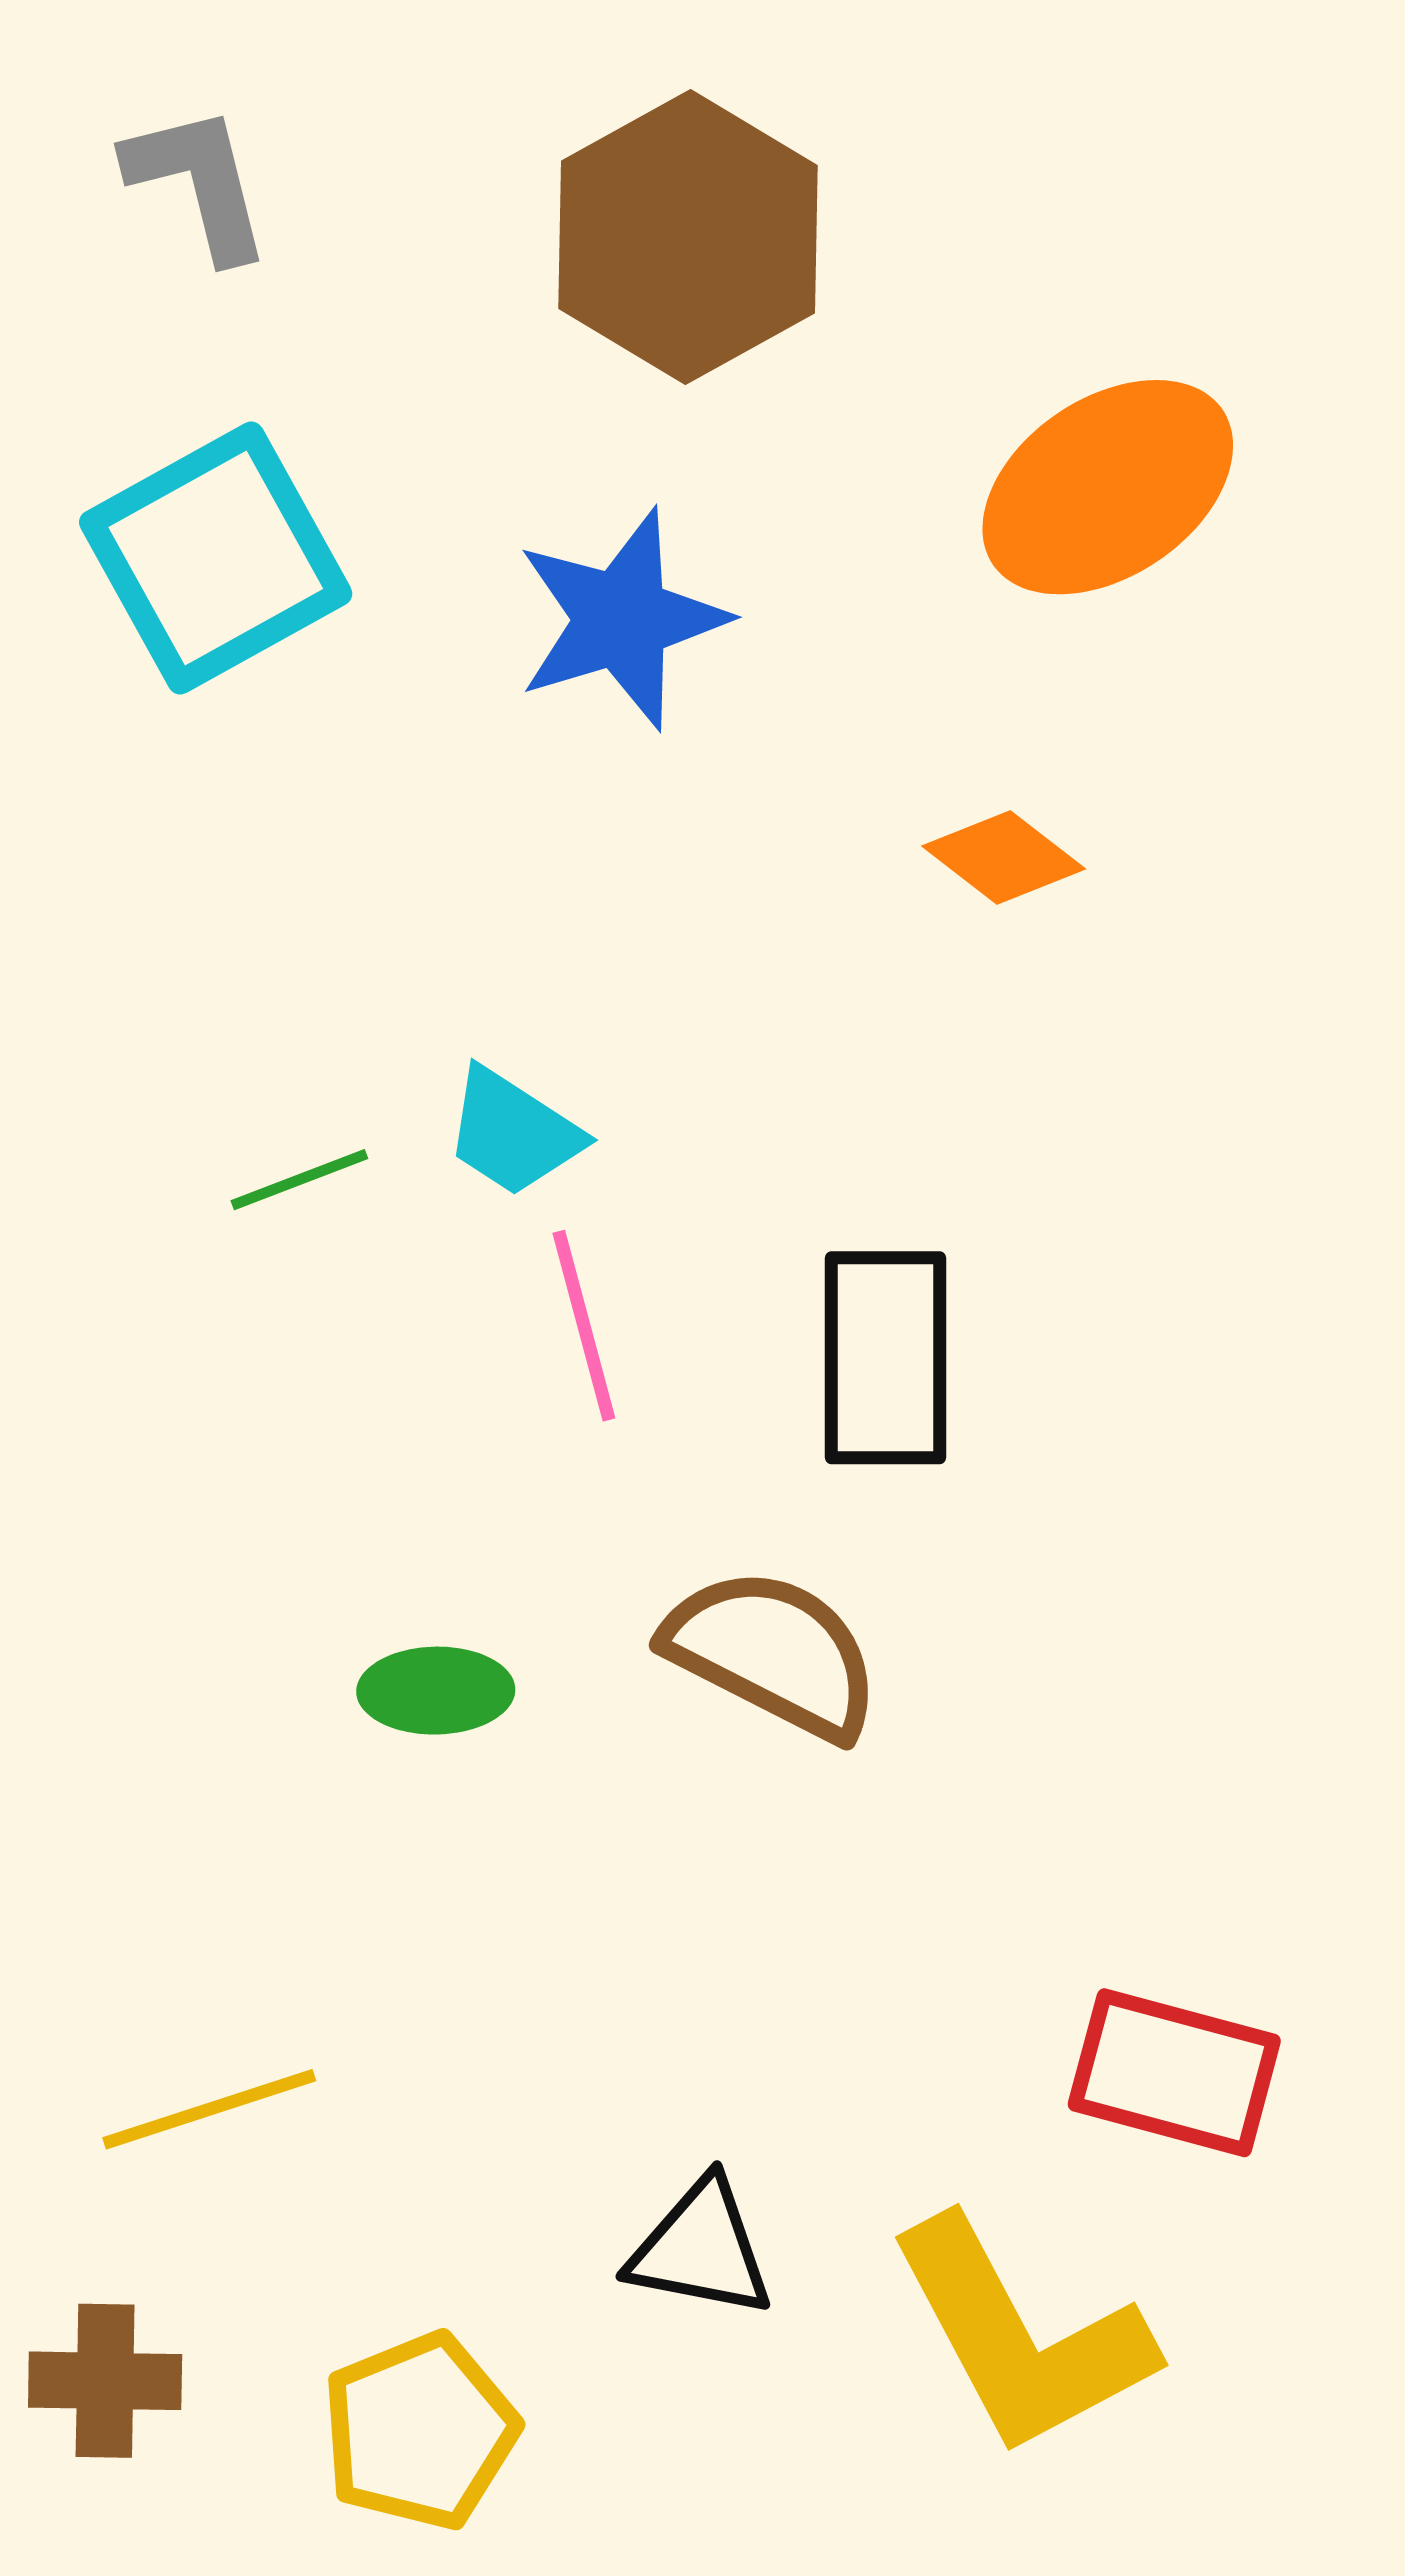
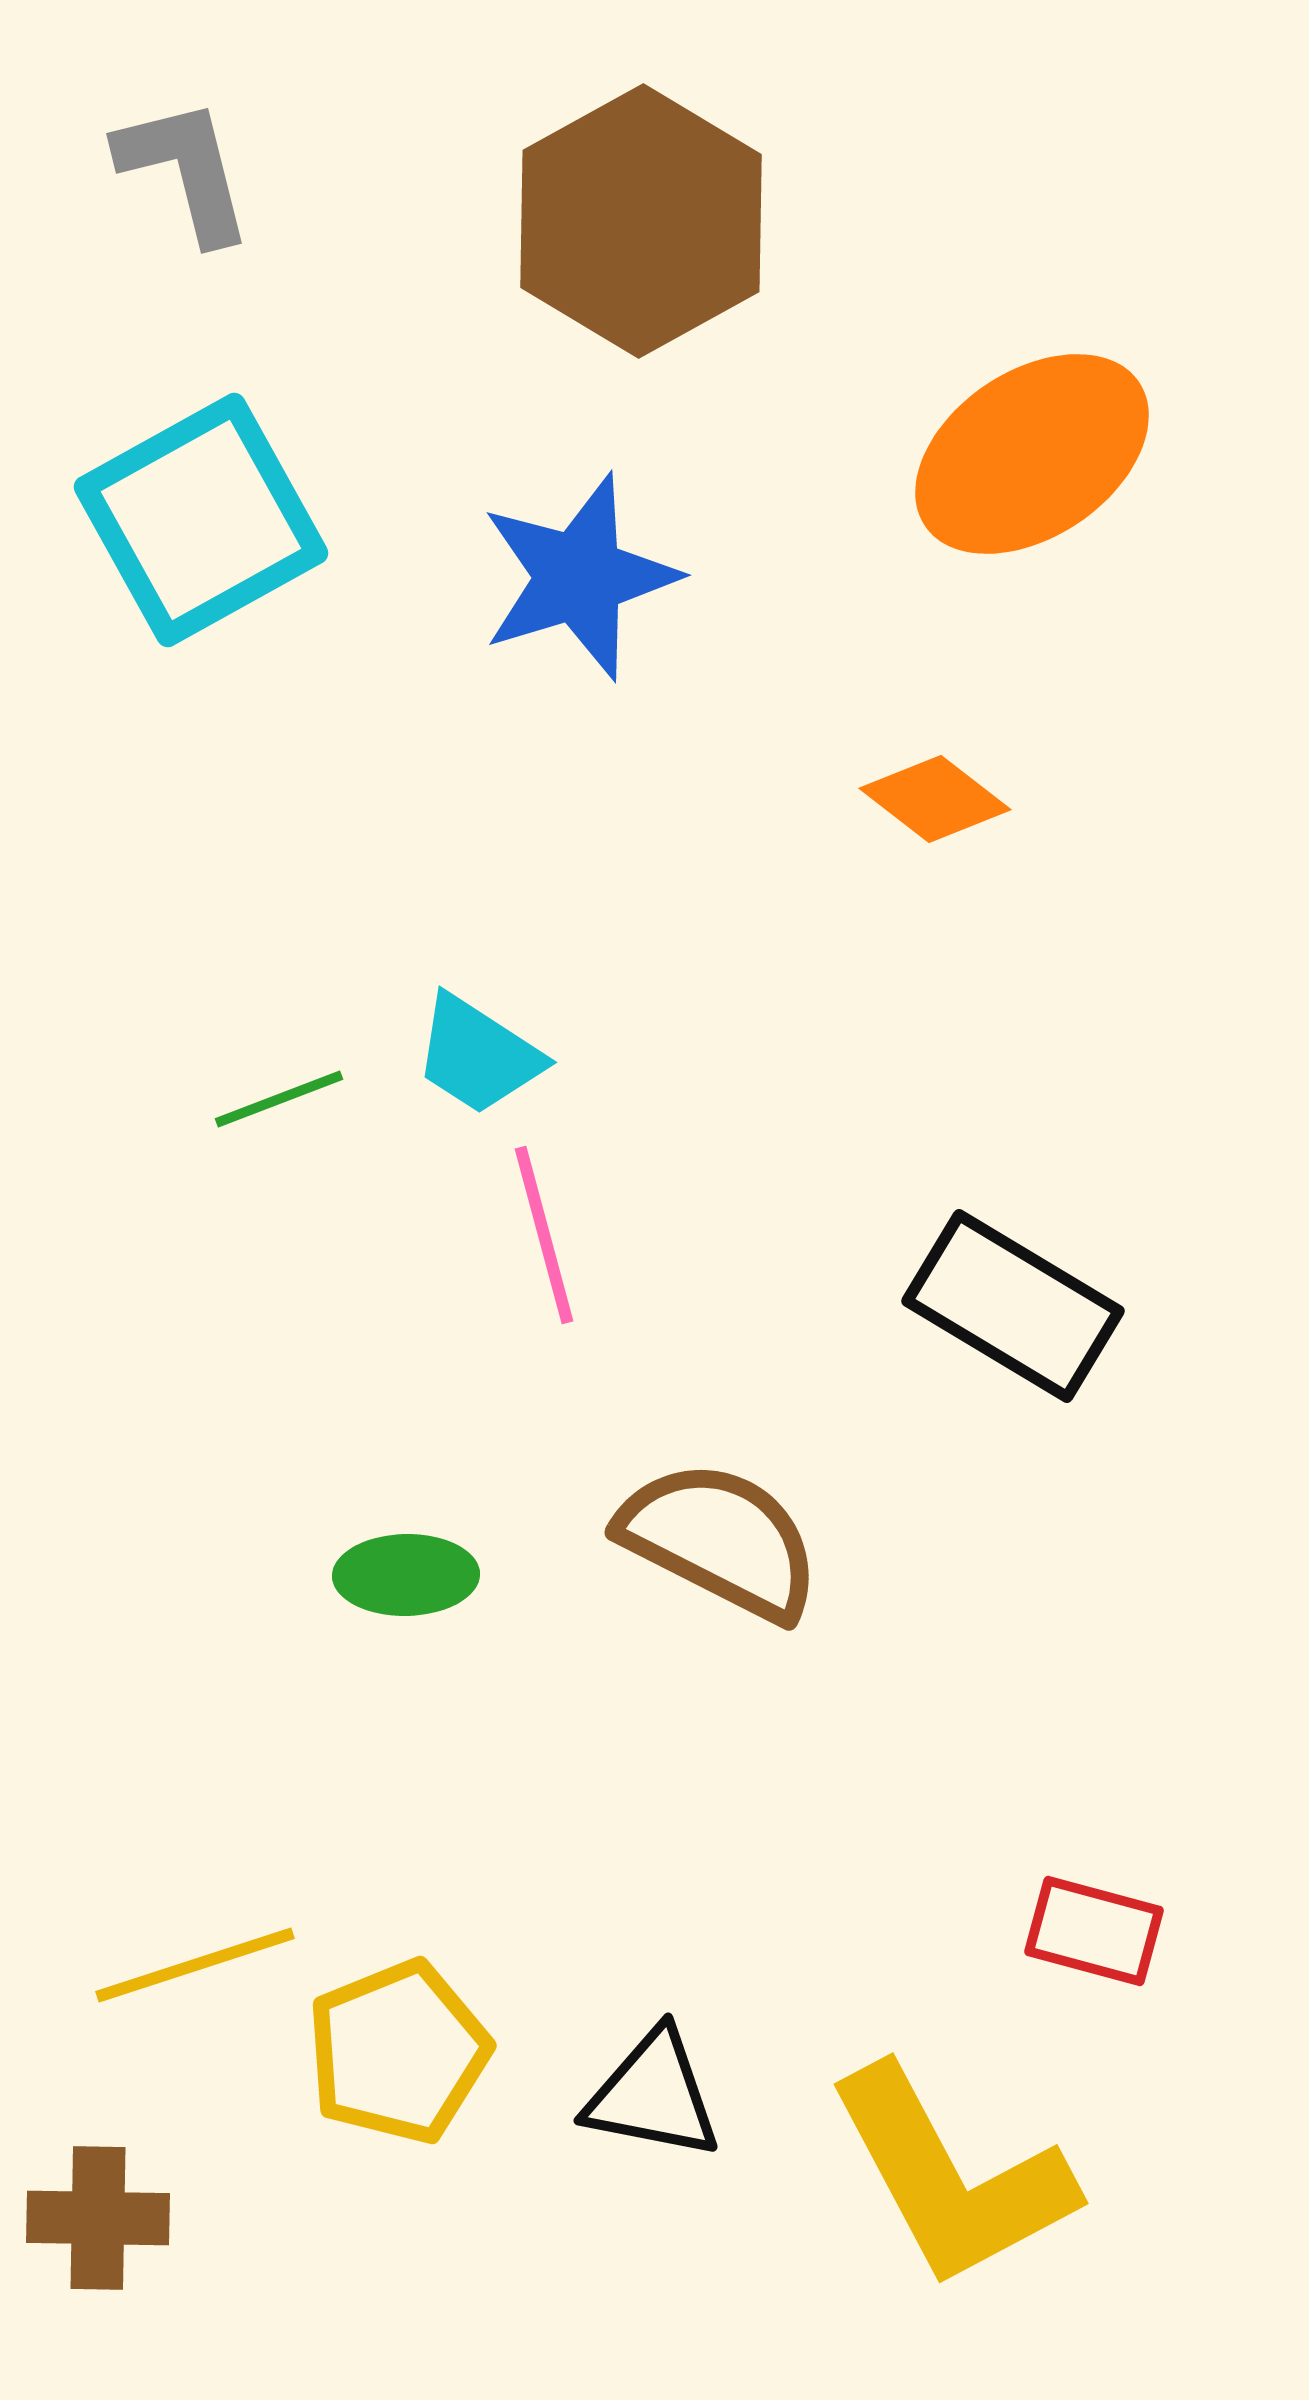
black rectangle: (886, 1358) -> (1013, 1306), moved, turned -59
red rectangle: (1174, 2073) -> (1094, 1931), size x0.7
yellow pentagon: (420, 2431) -> (398, 2052), moved

